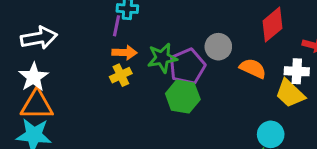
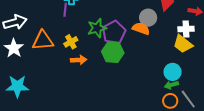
gray circle: (218, 47) -> (148, 18), moved
orange arrow: (125, 53) -> (79, 60), moved
orange semicircle: (253, 68) -> (141, 29), moved
orange triangle: (37, 105) -> (43, 41), moved

